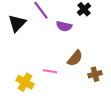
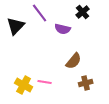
pink line: (50, 71) -> (45, 82), moved
brown cross: (95, 74) -> (86, 83), moved

